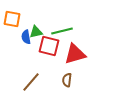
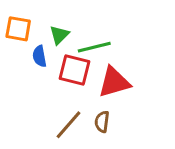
green triangle: (36, 32) -> (59, 35), moved, turned -32
brown line: (31, 82) -> (68, 125), moved

